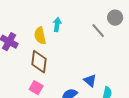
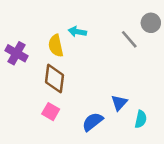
cyan arrow: (57, 25) -> (77, 32), turned -88
blue triangle: (90, 81) -> (119, 103), turned 32

